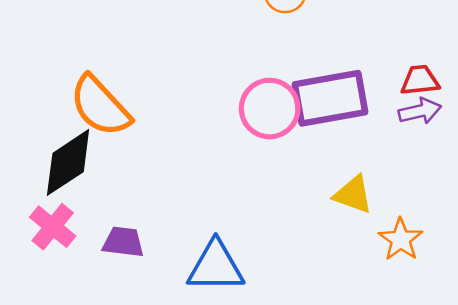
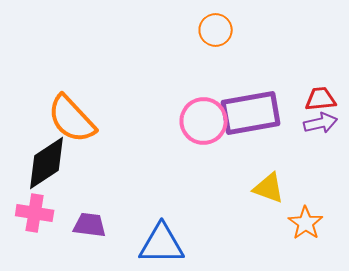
pink cross: (53, 227) -> (35, 213), turned -30

